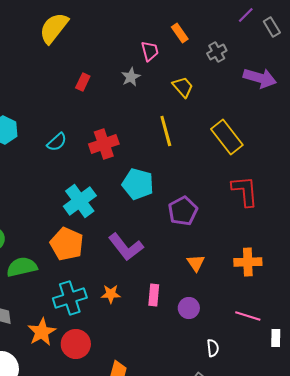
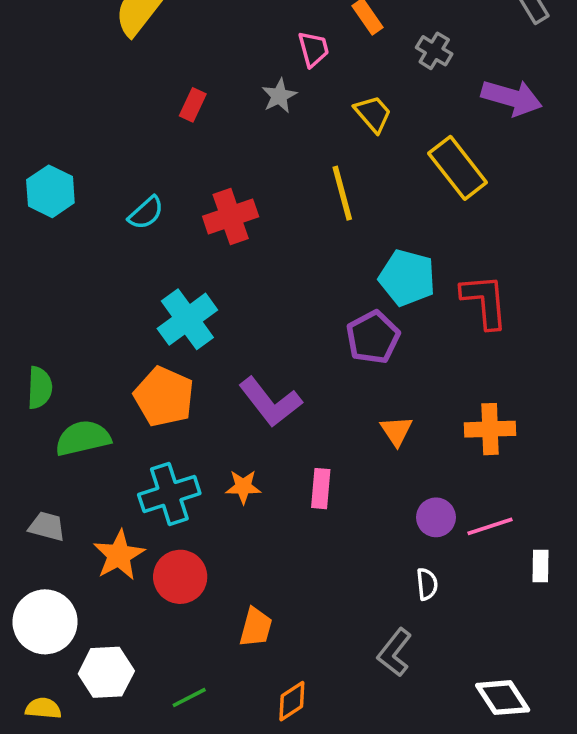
gray cross: (217, 52) -> (434, 51), turned -30
yellow rectangle: (227, 137) -> (458, 168), moved
cyan pentagon: (138, 184) -> (407, 278), moved
purple circle: (189, 308) -> (436, 517), moved
pink line: (248, 316) -> (490, 526), turned -35

